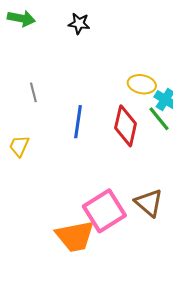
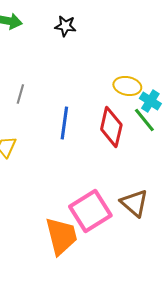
gray line: (33, 92) -> (20, 94), turned 30
orange trapezoid: (75, 236) -> (61, 236), turned -93

